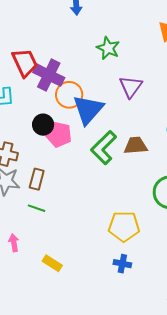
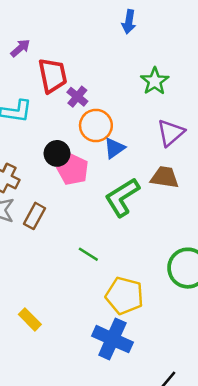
purple cross: (49, 75) -> (77, 97), size x0.6
blue triangle: (88, 110) -> (114, 148), size x0.6
brown trapezoid: (136, 145) -> (165, 177), moved
green line: (37, 208) -> (88, 254), moved
blue cross: (122, 264) -> (112, 339), size x1.8

